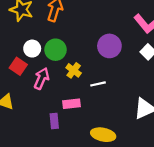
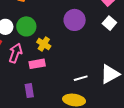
white line: (98, 84) -> (81, 78), moved
pink rectangle: (72, 104) -> (37, 64), moved

